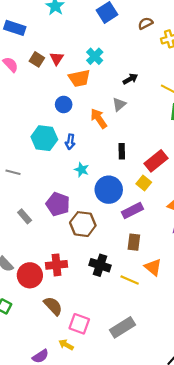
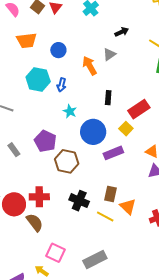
orange trapezoid: (79, 78) -> (27, 40), moved
brown rectangle: (134, 242) -> (110, 194), moved
brown semicircle: (53, 306) -> (35, 222), moved

